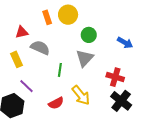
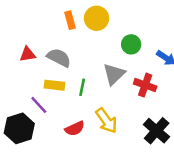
red triangle: (22, 32) -> (28, 54), moved
green circle: (89, 35) -> (131, 44), moved
yellow rectangle: (17, 59) -> (54, 85), moved, turned -63
red cross: (115, 77) -> (145, 85), moved

